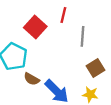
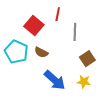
brown semicircle: (32, 79) -> (41, 52), moved

